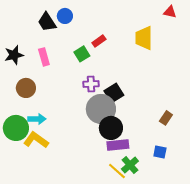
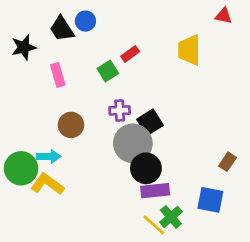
black star: (14, 55) -> (24, 47), moved
brown circle: (26, 88) -> (71, 125), moved
brown rectangle: (166, 118) -> (227, 162), moved
blue square: (160, 152) -> (210, 200), size x1.5

